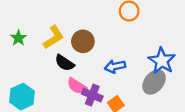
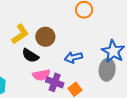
gray ellipse: (154, 82) -> (107, 70), turned -30
pink semicircle: (77, 86) -> (41, 75), turned -42

